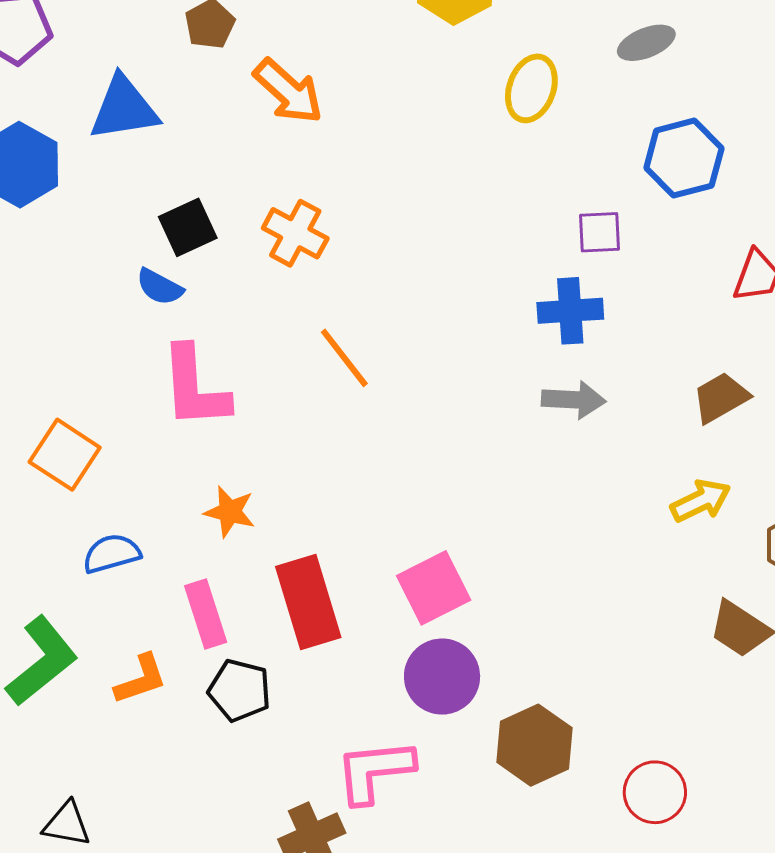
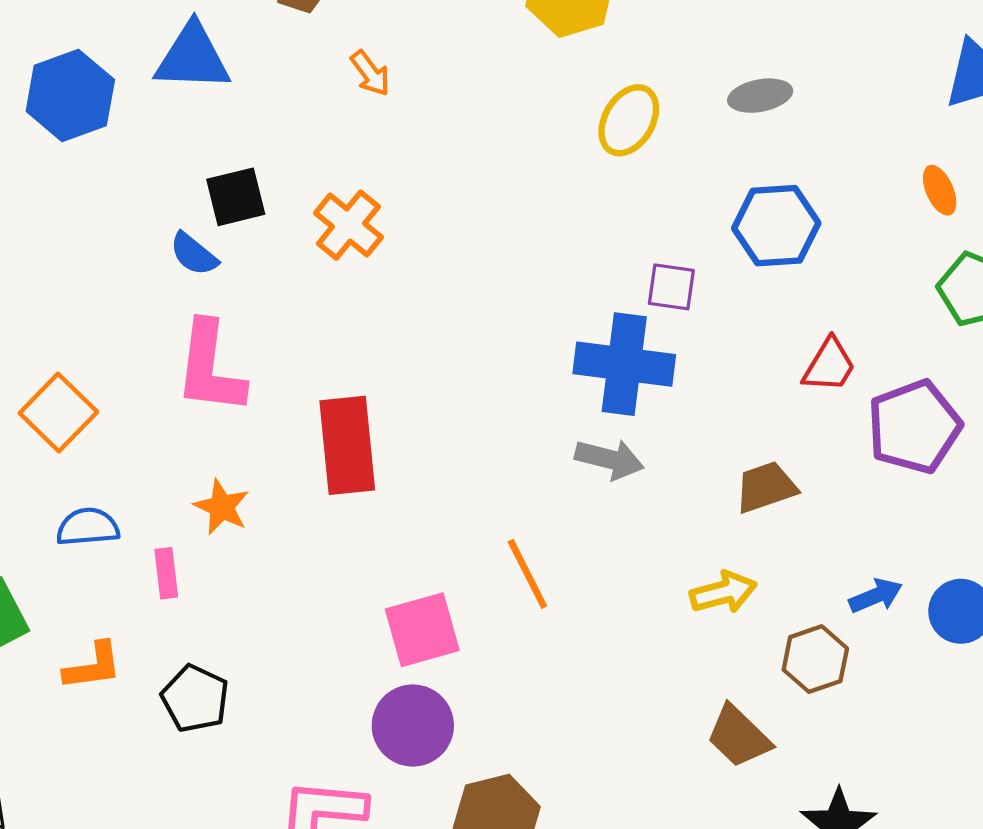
orange arrow: (288, 91) -> (370, 73), size x0.6
blue cross: (570, 311) -> (624, 364), size x1.4
orange line: (344, 358) -> (527, 574), moved
red rectangle: (308, 602) -> (347, 445), moved
pink rectangle: (206, 614) -> (166, 573), moved, size x0.7

